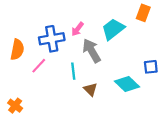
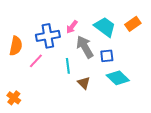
orange rectangle: (143, 13) -> (133, 24), moved, turned 35
cyan trapezoid: (113, 29) -> (105, 27), turned 75
blue square: (151, 67) -> (107, 56), moved

